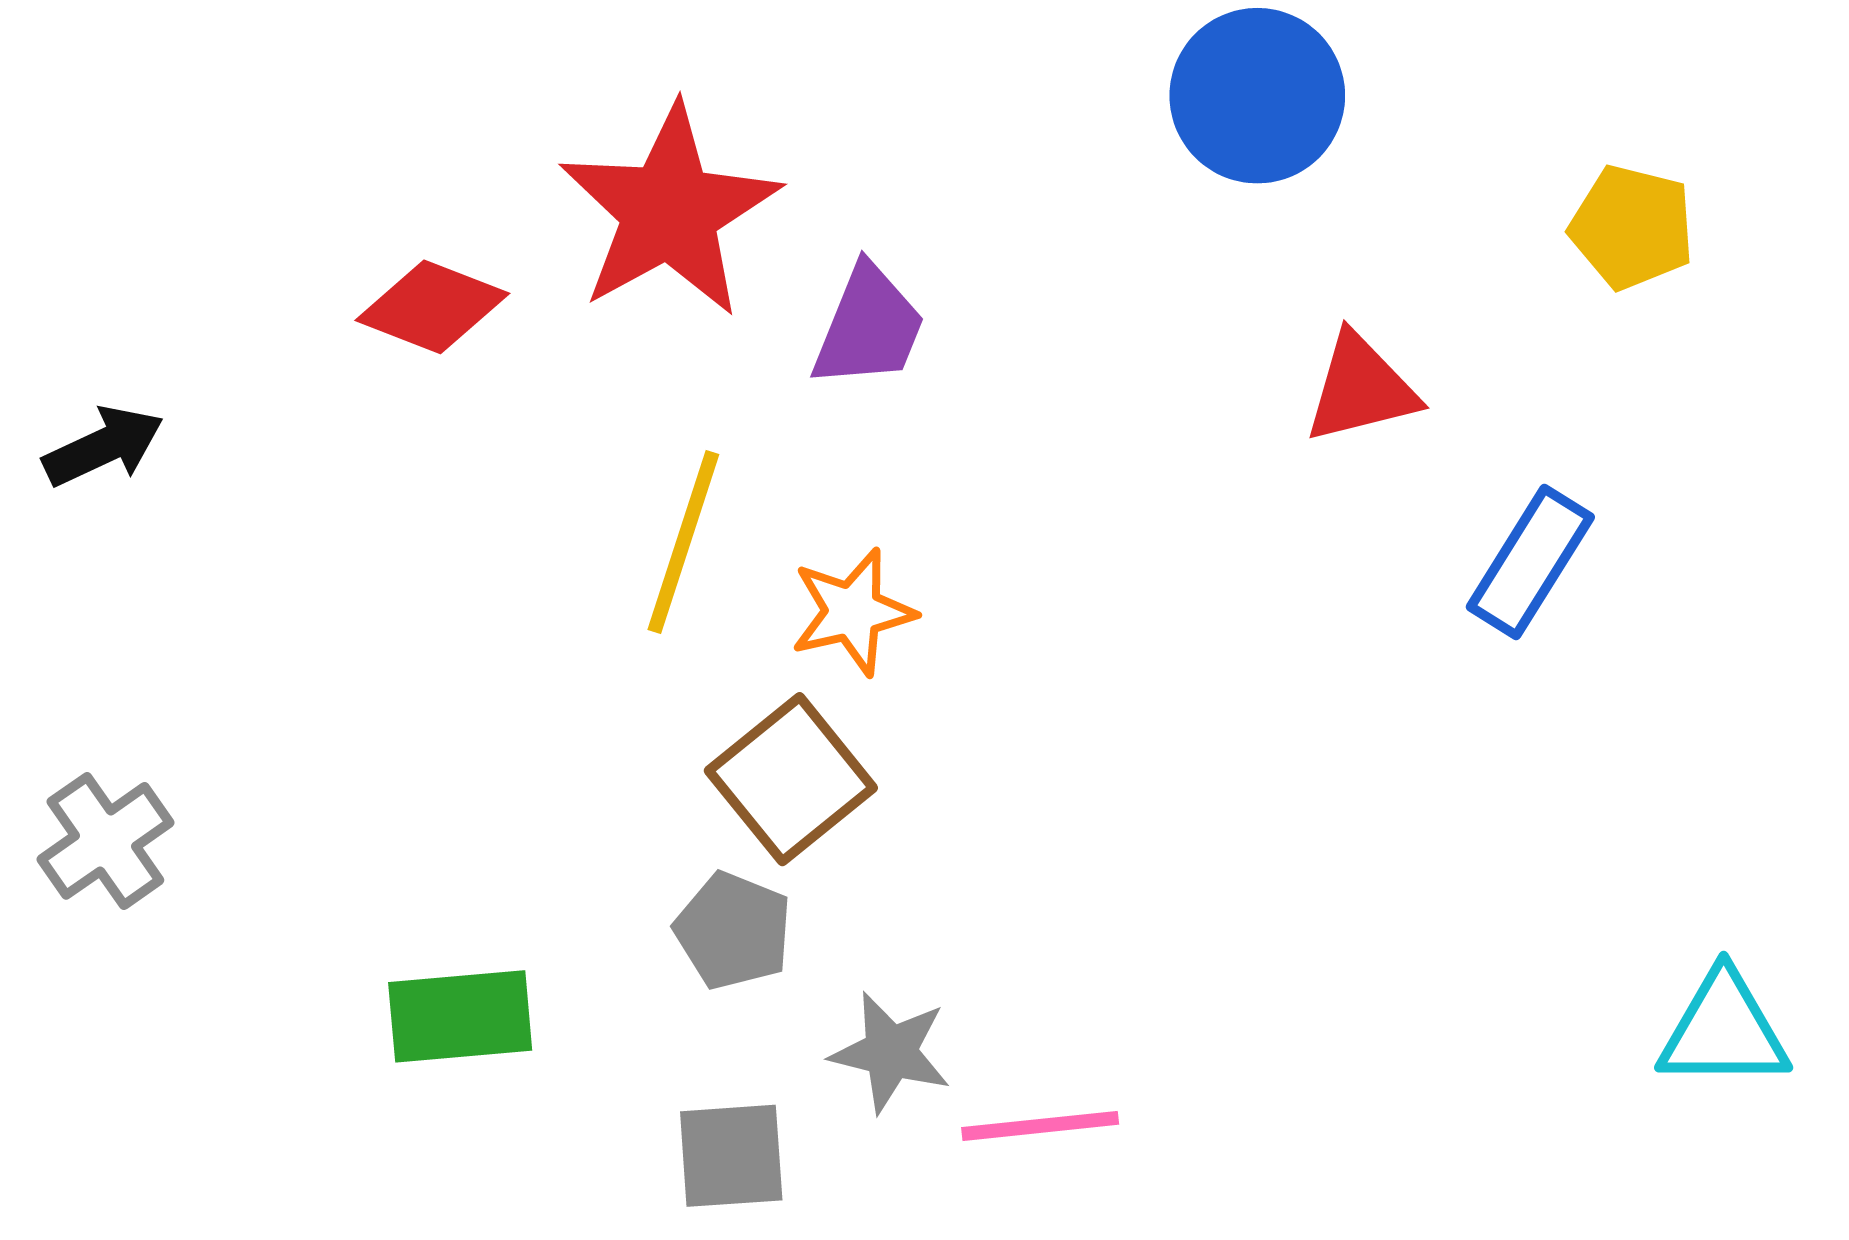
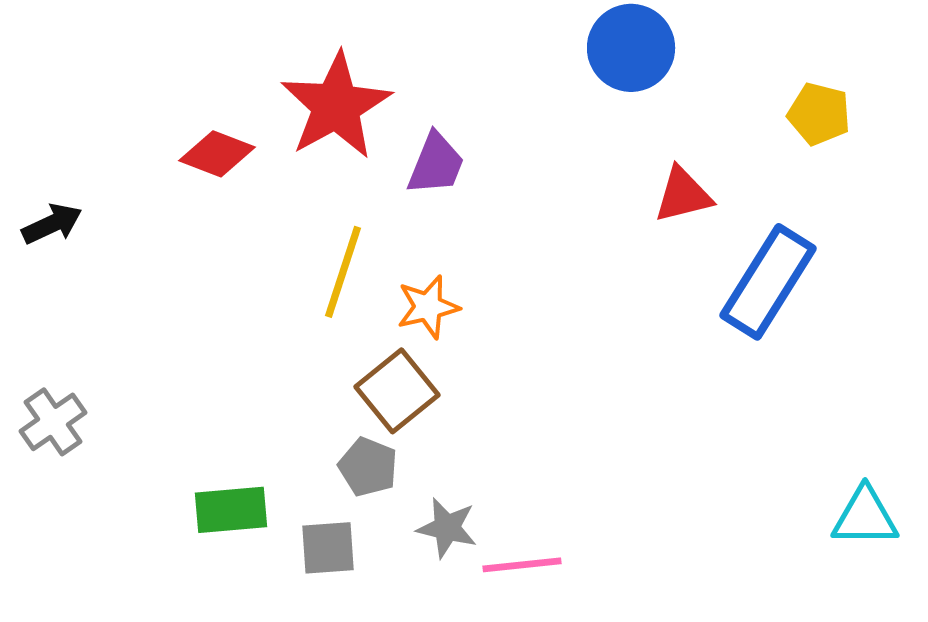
blue rectangle: (1530, 562) -> (768, 282), size x1.5
gray square: (731, 1156) -> (328, 548), moved

